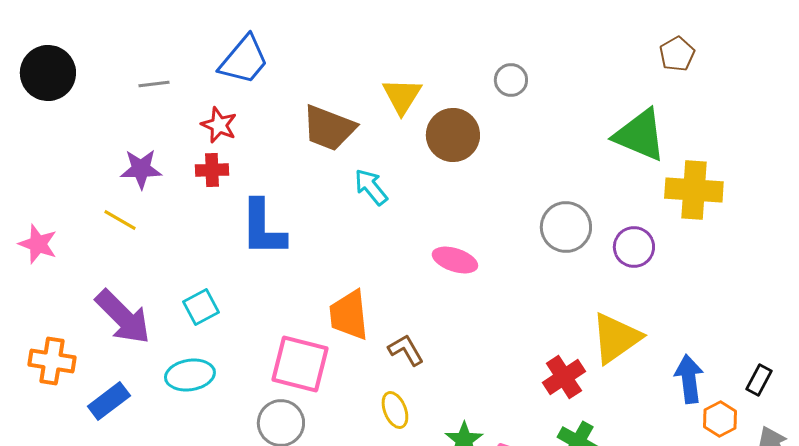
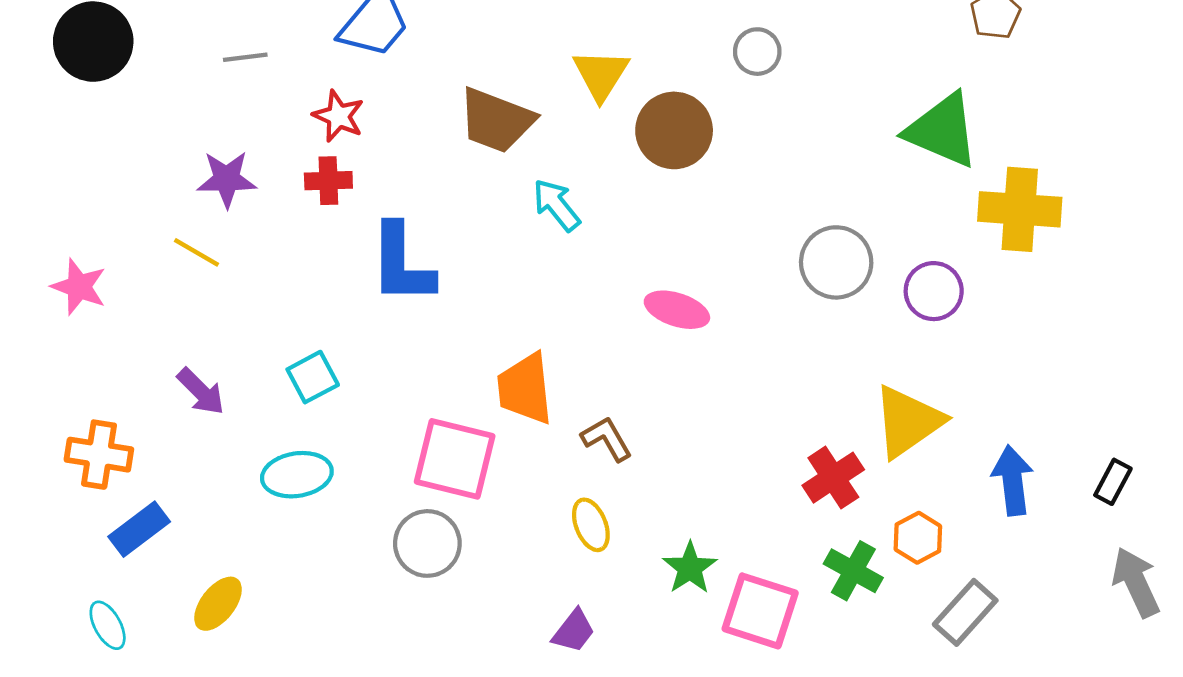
purple arrow: (123, 317) -> (201, 391), size x0.6
blue rectangle: (109, 401) -> (139, 529), moved
orange hexagon: (720, 419) -> (918, 538), moved

